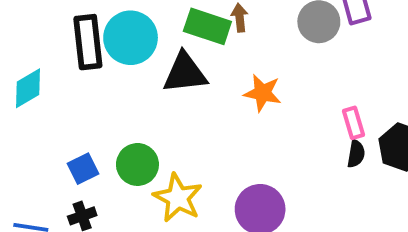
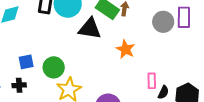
pink rectangle: (353, 123) -> (152, 81), moved

